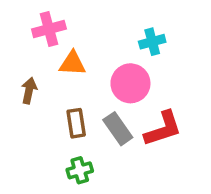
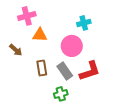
brown arrow: (29, 91) -> (16, 50), turned 120
green cross: (80, 170) -> (61, 94), moved

